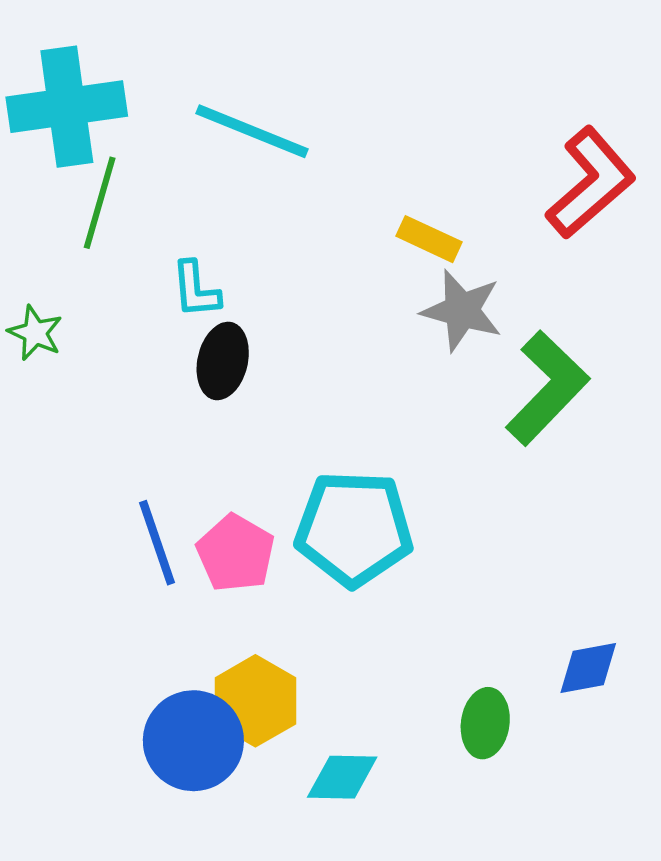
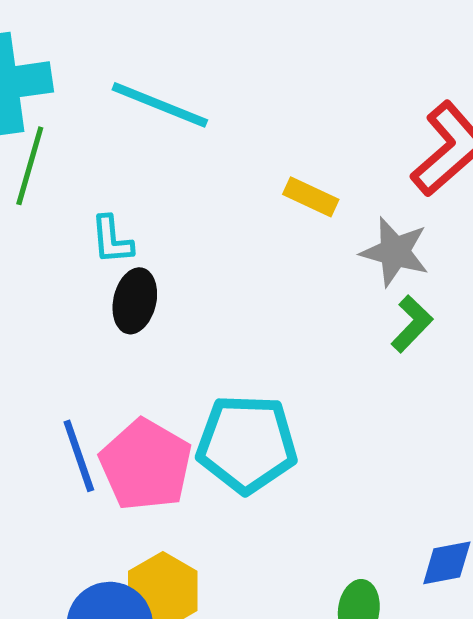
gray star: (462, 311) -> (395, 252), moved
green L-shape: (547, 388) -> (412, 324), size x0.6
pink pentagon: (236, 553) -> (146, 465), size x1.4

